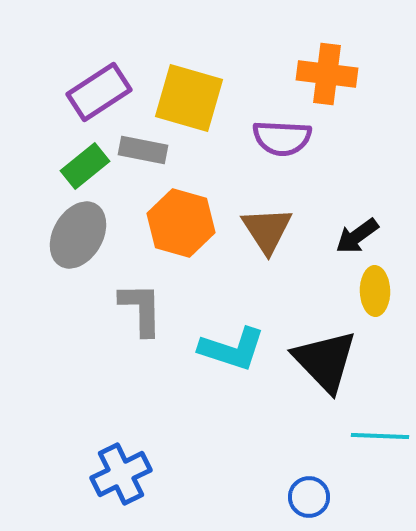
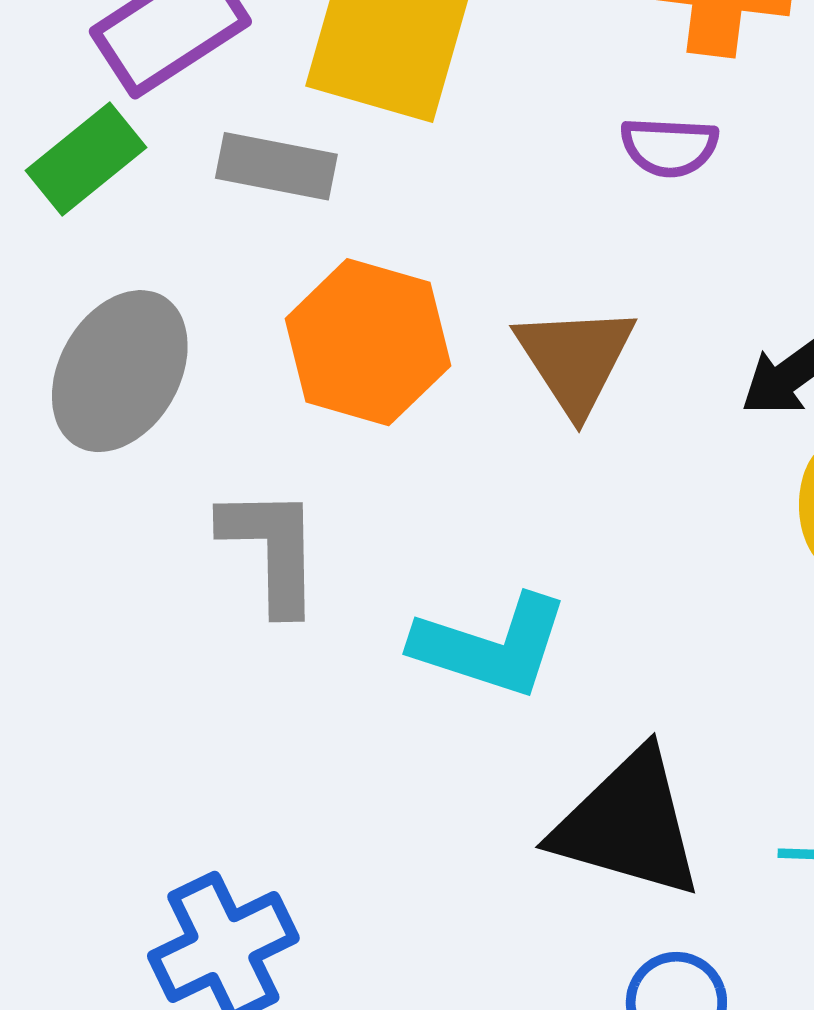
purple semicircle: (282, 138) -> (669, 147), moved, size x0.7
green rectangle: (85, 166) -> (86, 159), moved
black triangle: (325, 361) -> (628, 824), moved, turned -30

